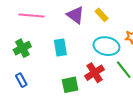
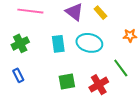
cyan ellipse: (106, 46) -> (89, 43), moved
red cross: (95, 73) -> (99, 85), moved

